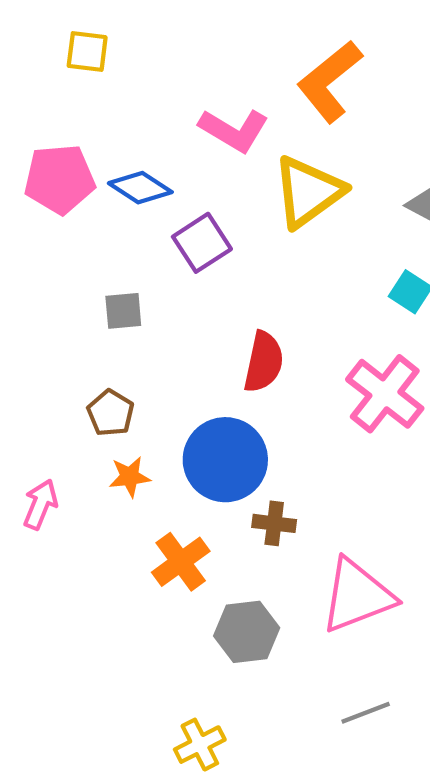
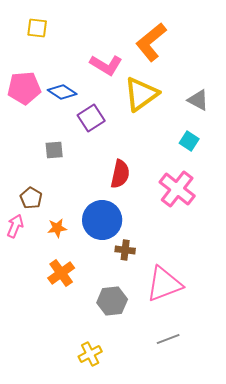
brown pentagon: (111, 413) -> (31, 198), moved
pink arrow: (40, 504) -> (15, 226), moved
orange cross: (181, 562) -> (61, 273), moved

